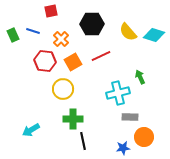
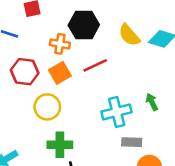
orange cross: (61, 39) -> (60, 44), moved, turned -35
green arrow: (140, 77) -> (152, 102), moved

